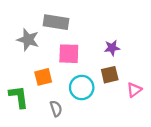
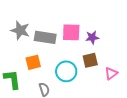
gray rectangle: (56, 22) -> (45, 37), moved
pink square: (69, 54) -> (71, 32), moved

